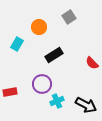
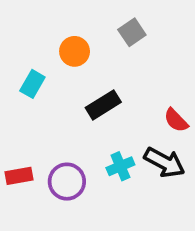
purple circle: (42, 84) -> (67, 182), moved
cyan cross: (57, 101) -> (120, 166), moved
black arrow: (86, 105) -> (165, 162), moved

